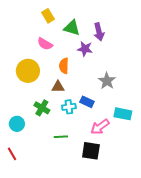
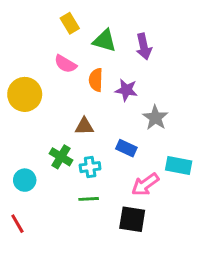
purple star: (85, 49) -> (126, 90), moved
orange semicircle: (64, 66) -> (96, 80), moved
yellow circle: (28, 71) -> (25, 94), moved
cyan cross: (69, 107) -> (90, 167), moved

